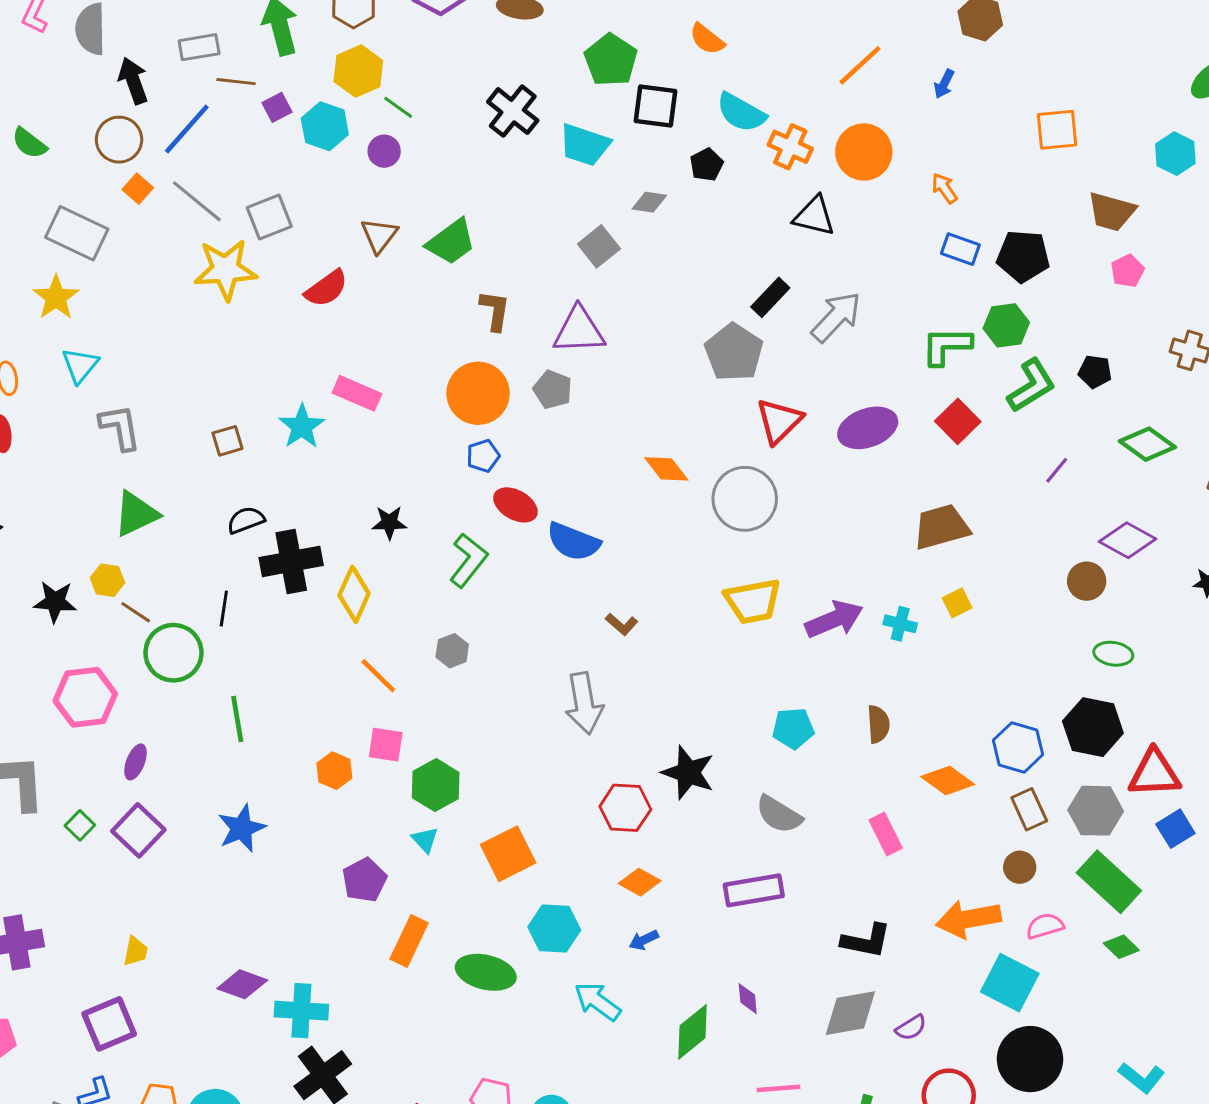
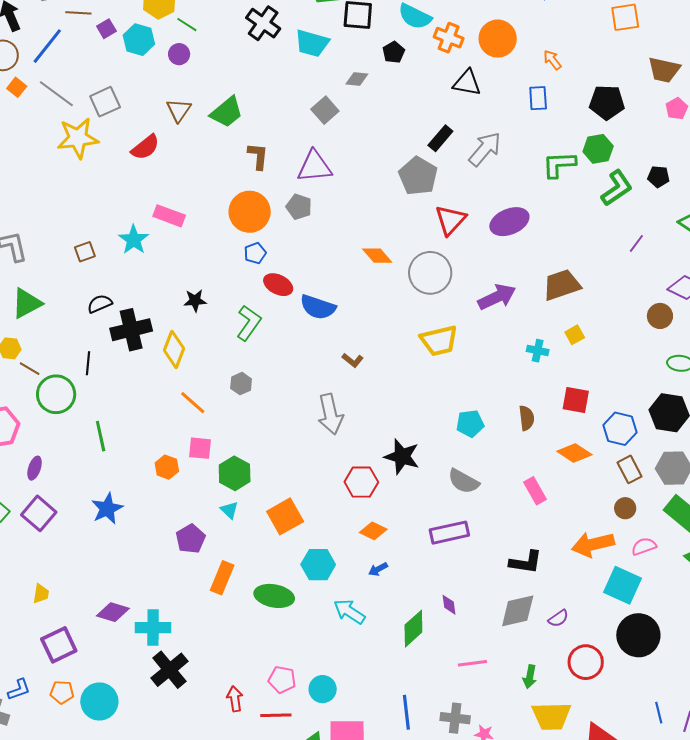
blue rectangle: (960, 249) -> (538, 98), moved, turned 70
red square: (958, 421) -> (576, 400), moved, turned -32
purple arrow: (834, 619) -> (497, 297), moved
purple square: (109, 1024) -> (59, 645), moved

